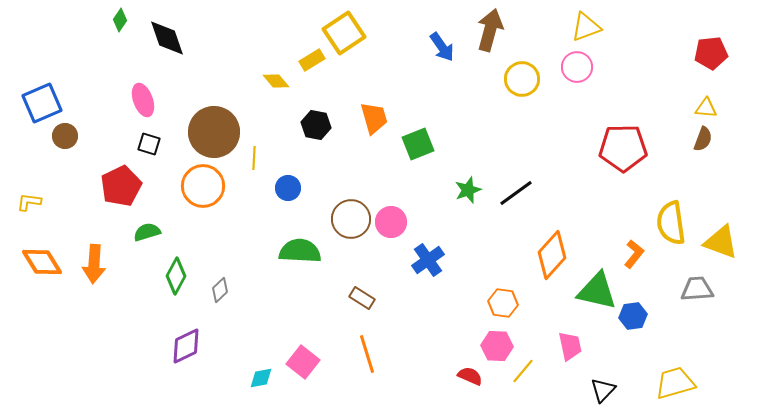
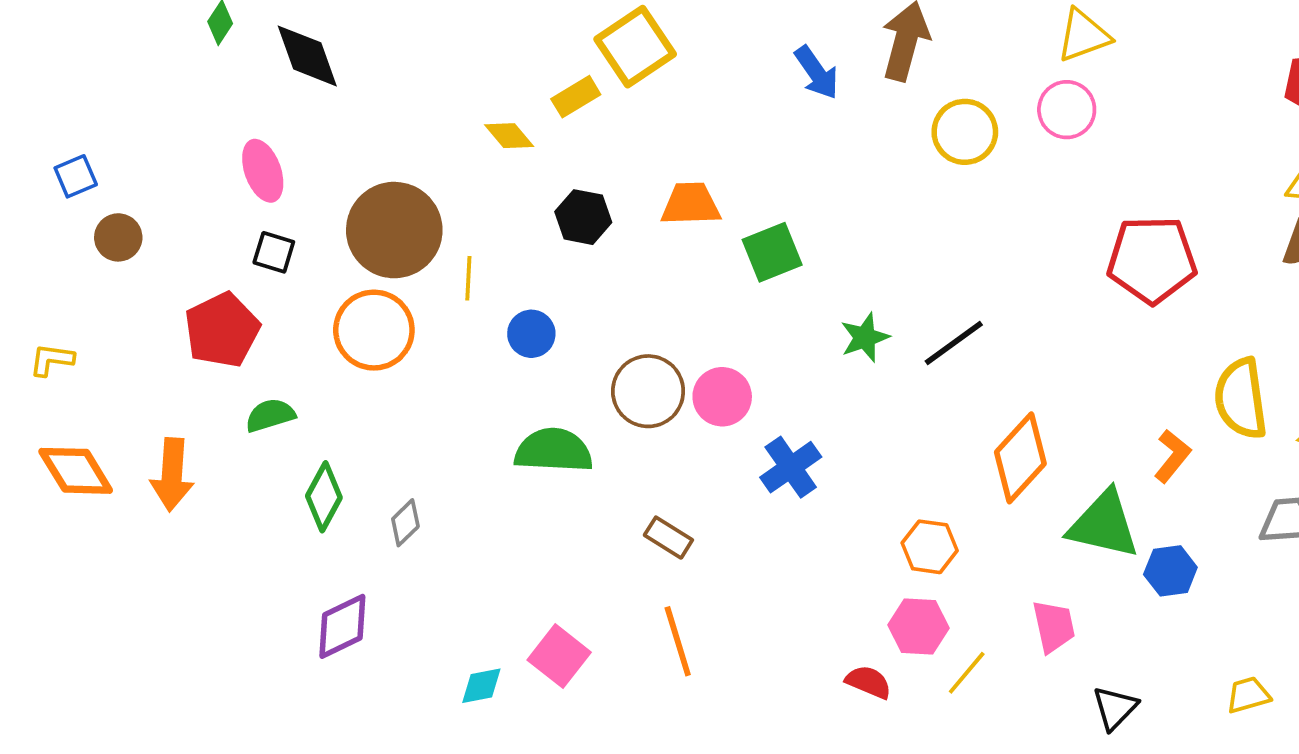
blue square: (42, 103) -> (76, 176), size x0.6
orange trapezoid: (374, 118) -> (691, 204), turned -76
yellow trapezoid: (675, 383) -> (1248, 695), size x0.6

